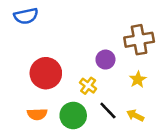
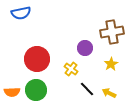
orange semicircle: (37, 114) -> (12, 92), moved
green circle: (73, 115) -> (36, 90), moved

